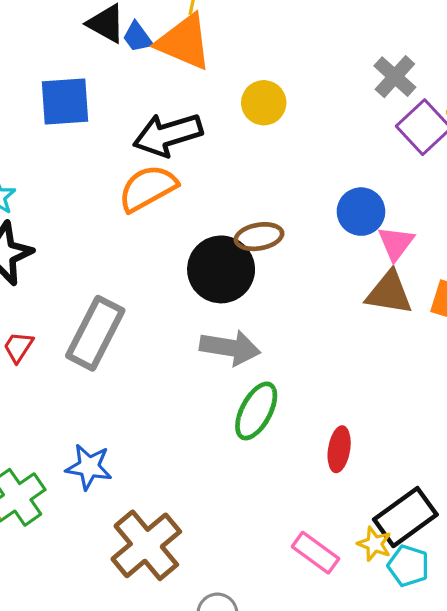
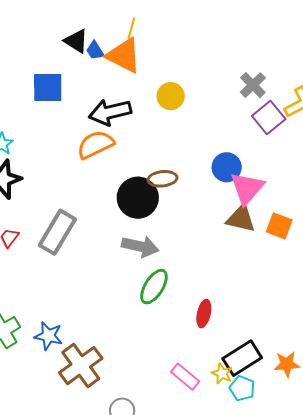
pink triangle: (396, 243) -> (247, 188), size x1.5
blue star: (89, 467) -> (48, 336), moved

